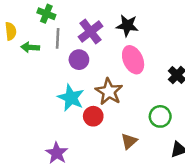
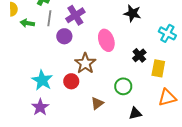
black star: (127, 26) -> (132, 13), moved
cyan star: (71, 98) -> (42, 80), moved

